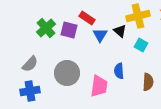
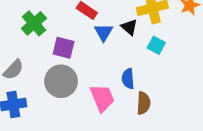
purple square: (69, 30) -> (64, 48), moved
brown semicircle: (148, 82) -> (143, 103), moved
pink trapezoid: (99, 86) -> (102, 98), turned -30

